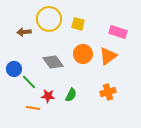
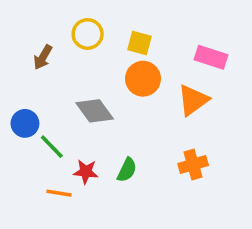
yellow circle: (49, 19) -> (88, 34), size x0.7
brown arrow: (24, 32) -> (43, 57), turned -56
orange circle: (83, 54) -> (143, 79), moved

